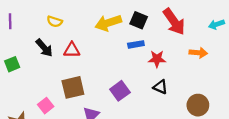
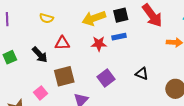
black square: (139, 20) -> (121, 15), turned -35
black arrow: (44, 48) -> (40, 55), moved
red star: (157, 59) -> (99, 44), moved

